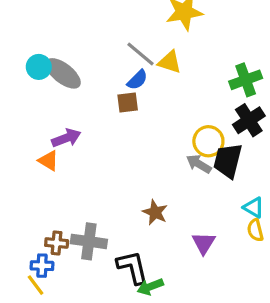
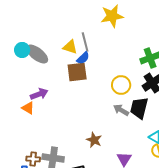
gray line: (141, 54) -> (85, 42), turned 36
yellow triangle: (170, 62) -> (70, 47), moved
brown square: (128, 102) -> (77, 72), size x1.5
yellow circle: (208, 141) -> (121, 85), moved

